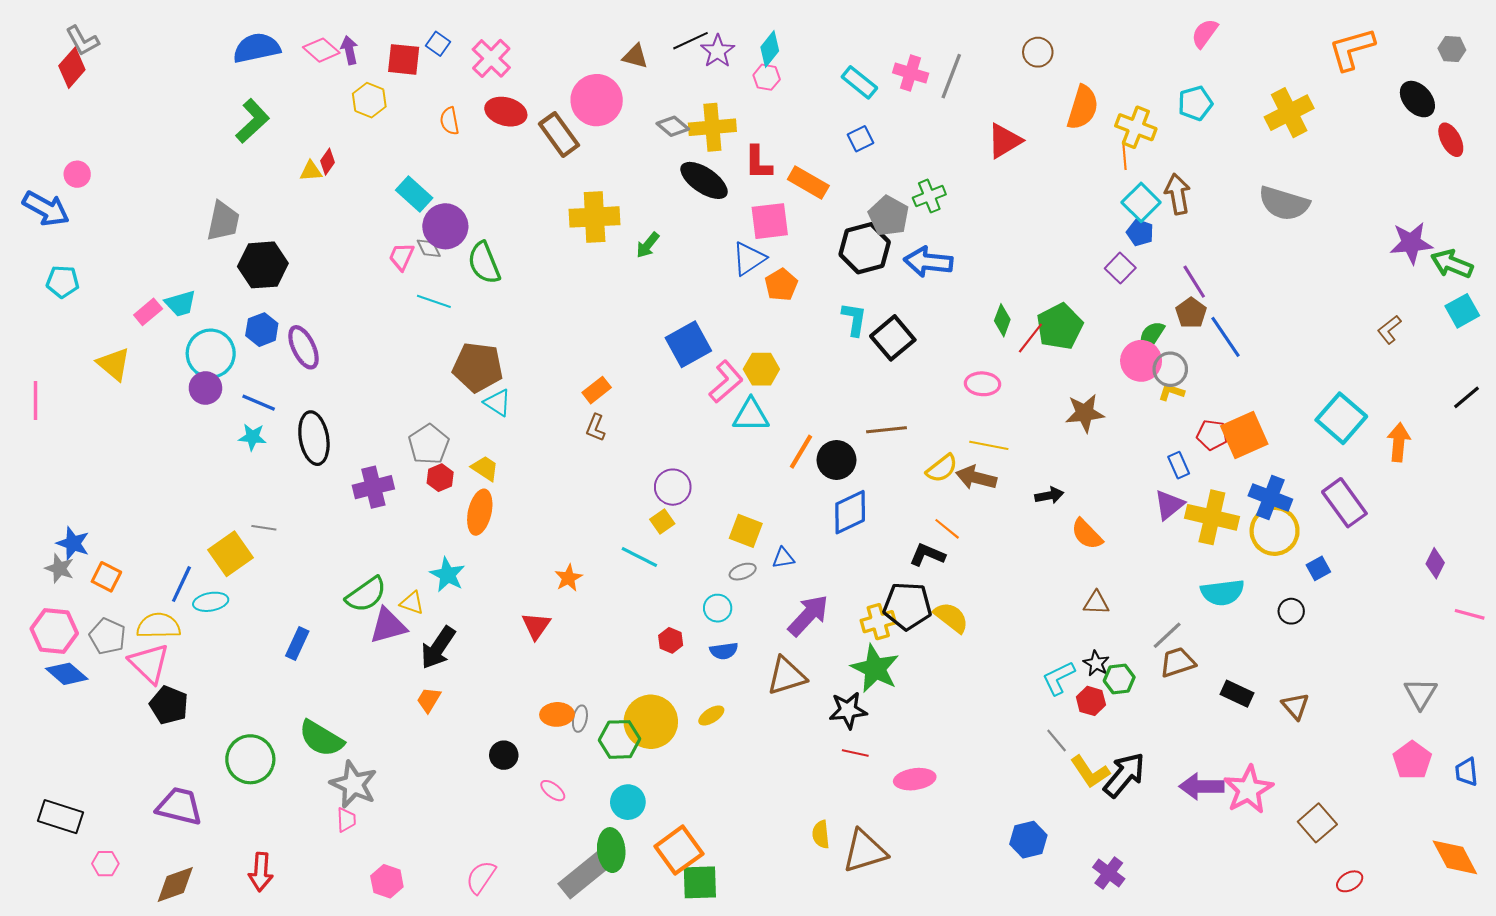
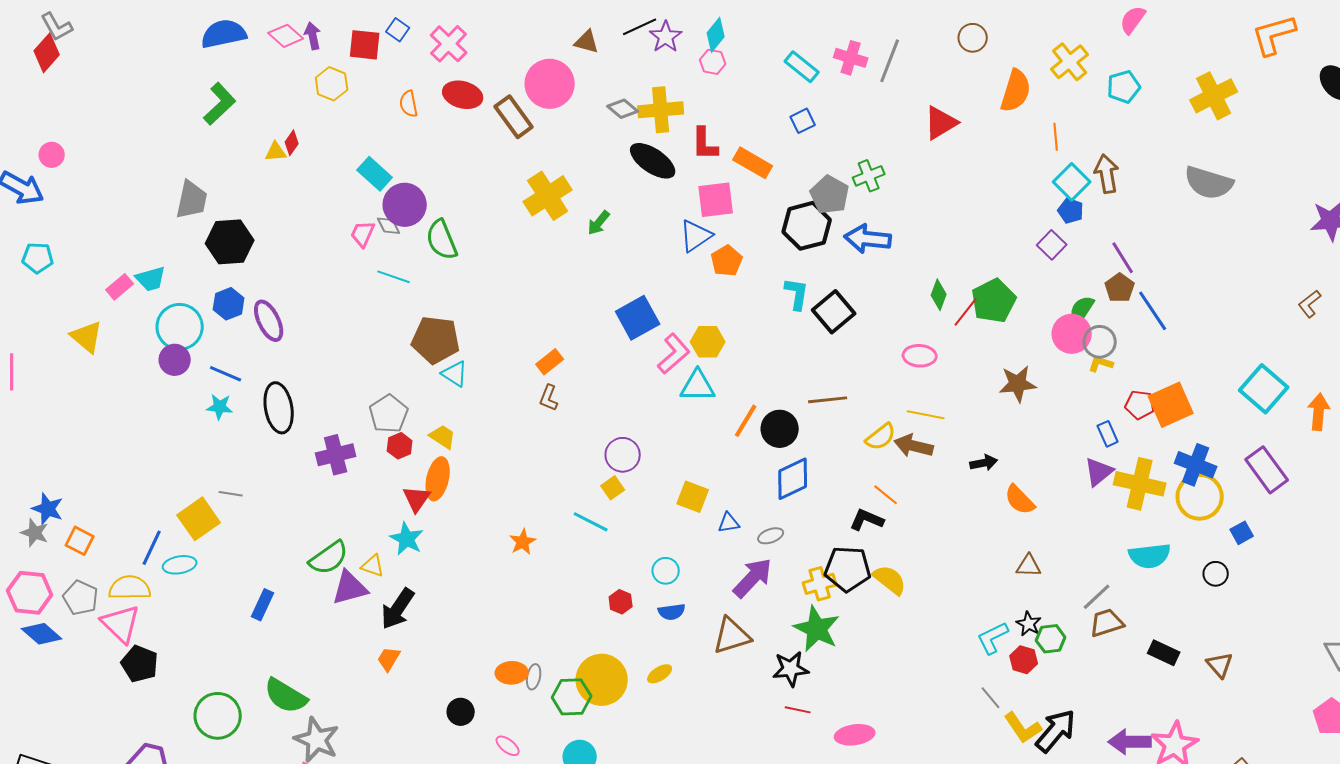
yellow cross: (1136, 127) -> (1070, 62), moved, turned 30
yellow cross: (595, 217) -> (548, 196), turned -30
gray ellipse: (743, 572) -> (771, 536), moved
red triangle: (536, 626) -> (417, 499), moved

